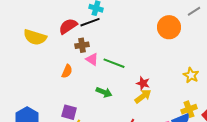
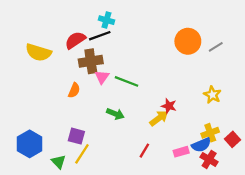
gray line: (194, 11) -> (216, 47), moved
brown cross: (82, 45) -> (91, 61), size x1.5
pink triangle: (92, 59) -> (102, 77), turned 32
red star: (143, 83) -> (169, 106), moved

